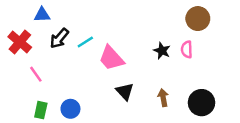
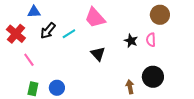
pink trapezoid: (111, 58) -> (95, 18), moved
black triangle: (125, 91) -> (98, 54), moved
brown arrow: (163, 98) -> (130, 87), moved
black circle: (202, 103) -> (153, 77), moved

